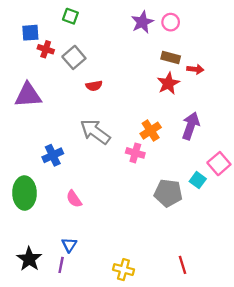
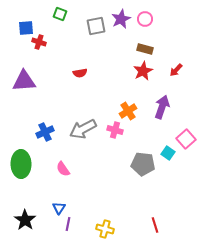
gray square: (74, 57) -> (96, 26), moved, turned 30
red arrow: (195, 69) -> (176, 70), moved, turned 128
gray arrow: (95, 132) -> (83, 129), moved, turned -64
purple line: (61, 265) -> (68, 224), moved

